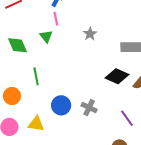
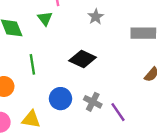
black diamond: (117, 76) -> (83, 59), moved
purple line: (127, 118) -> (118, 112), moved

